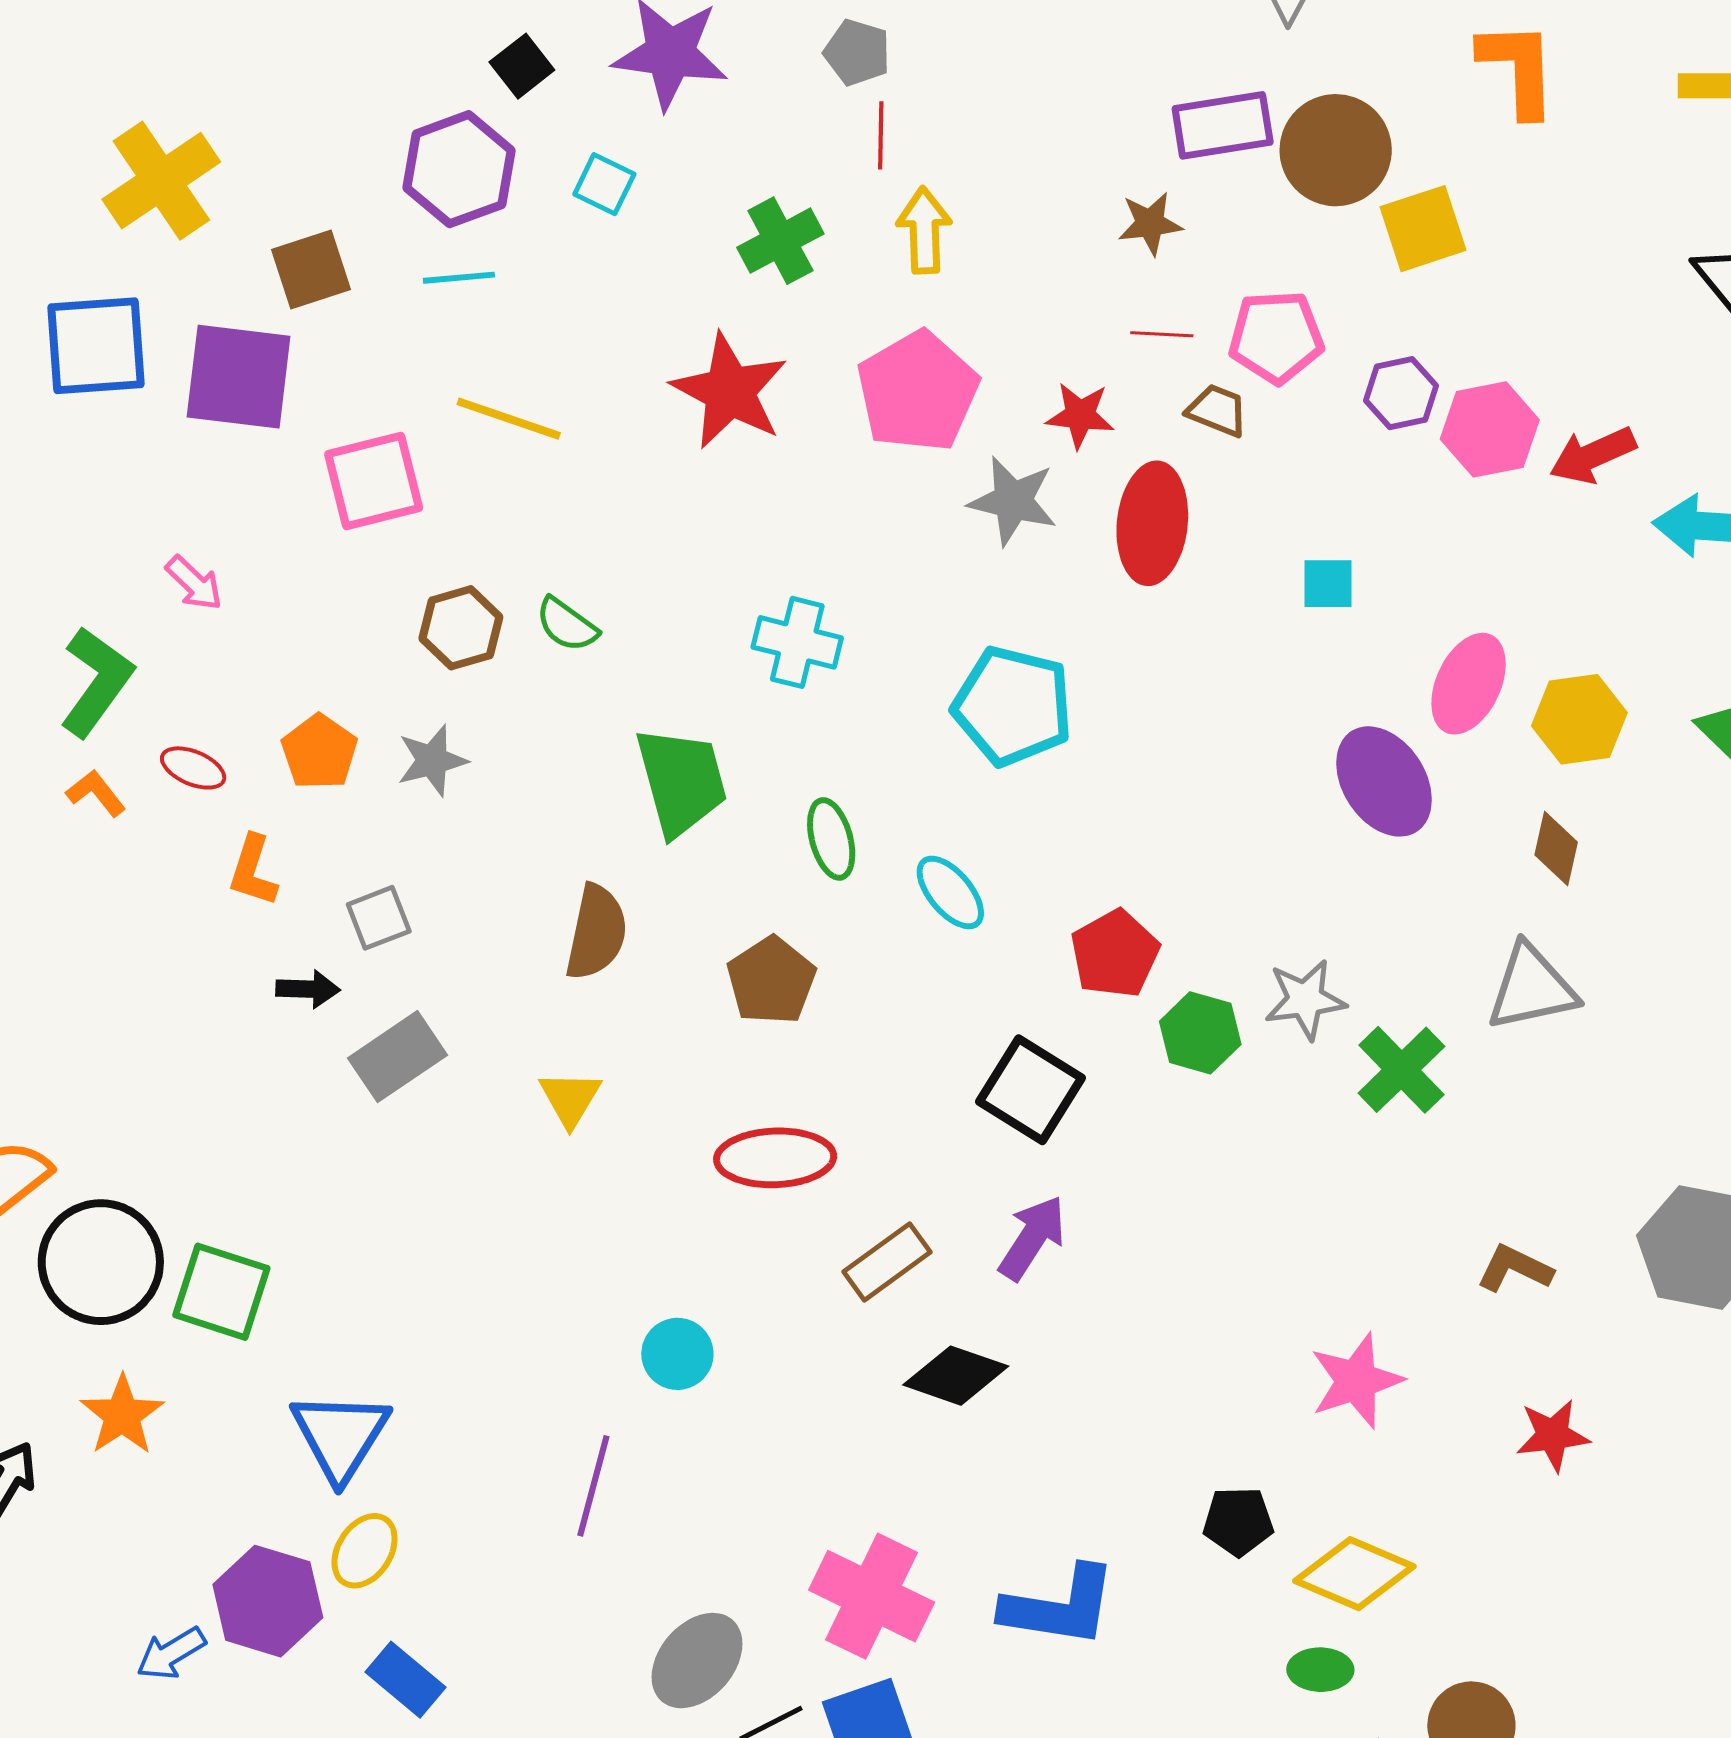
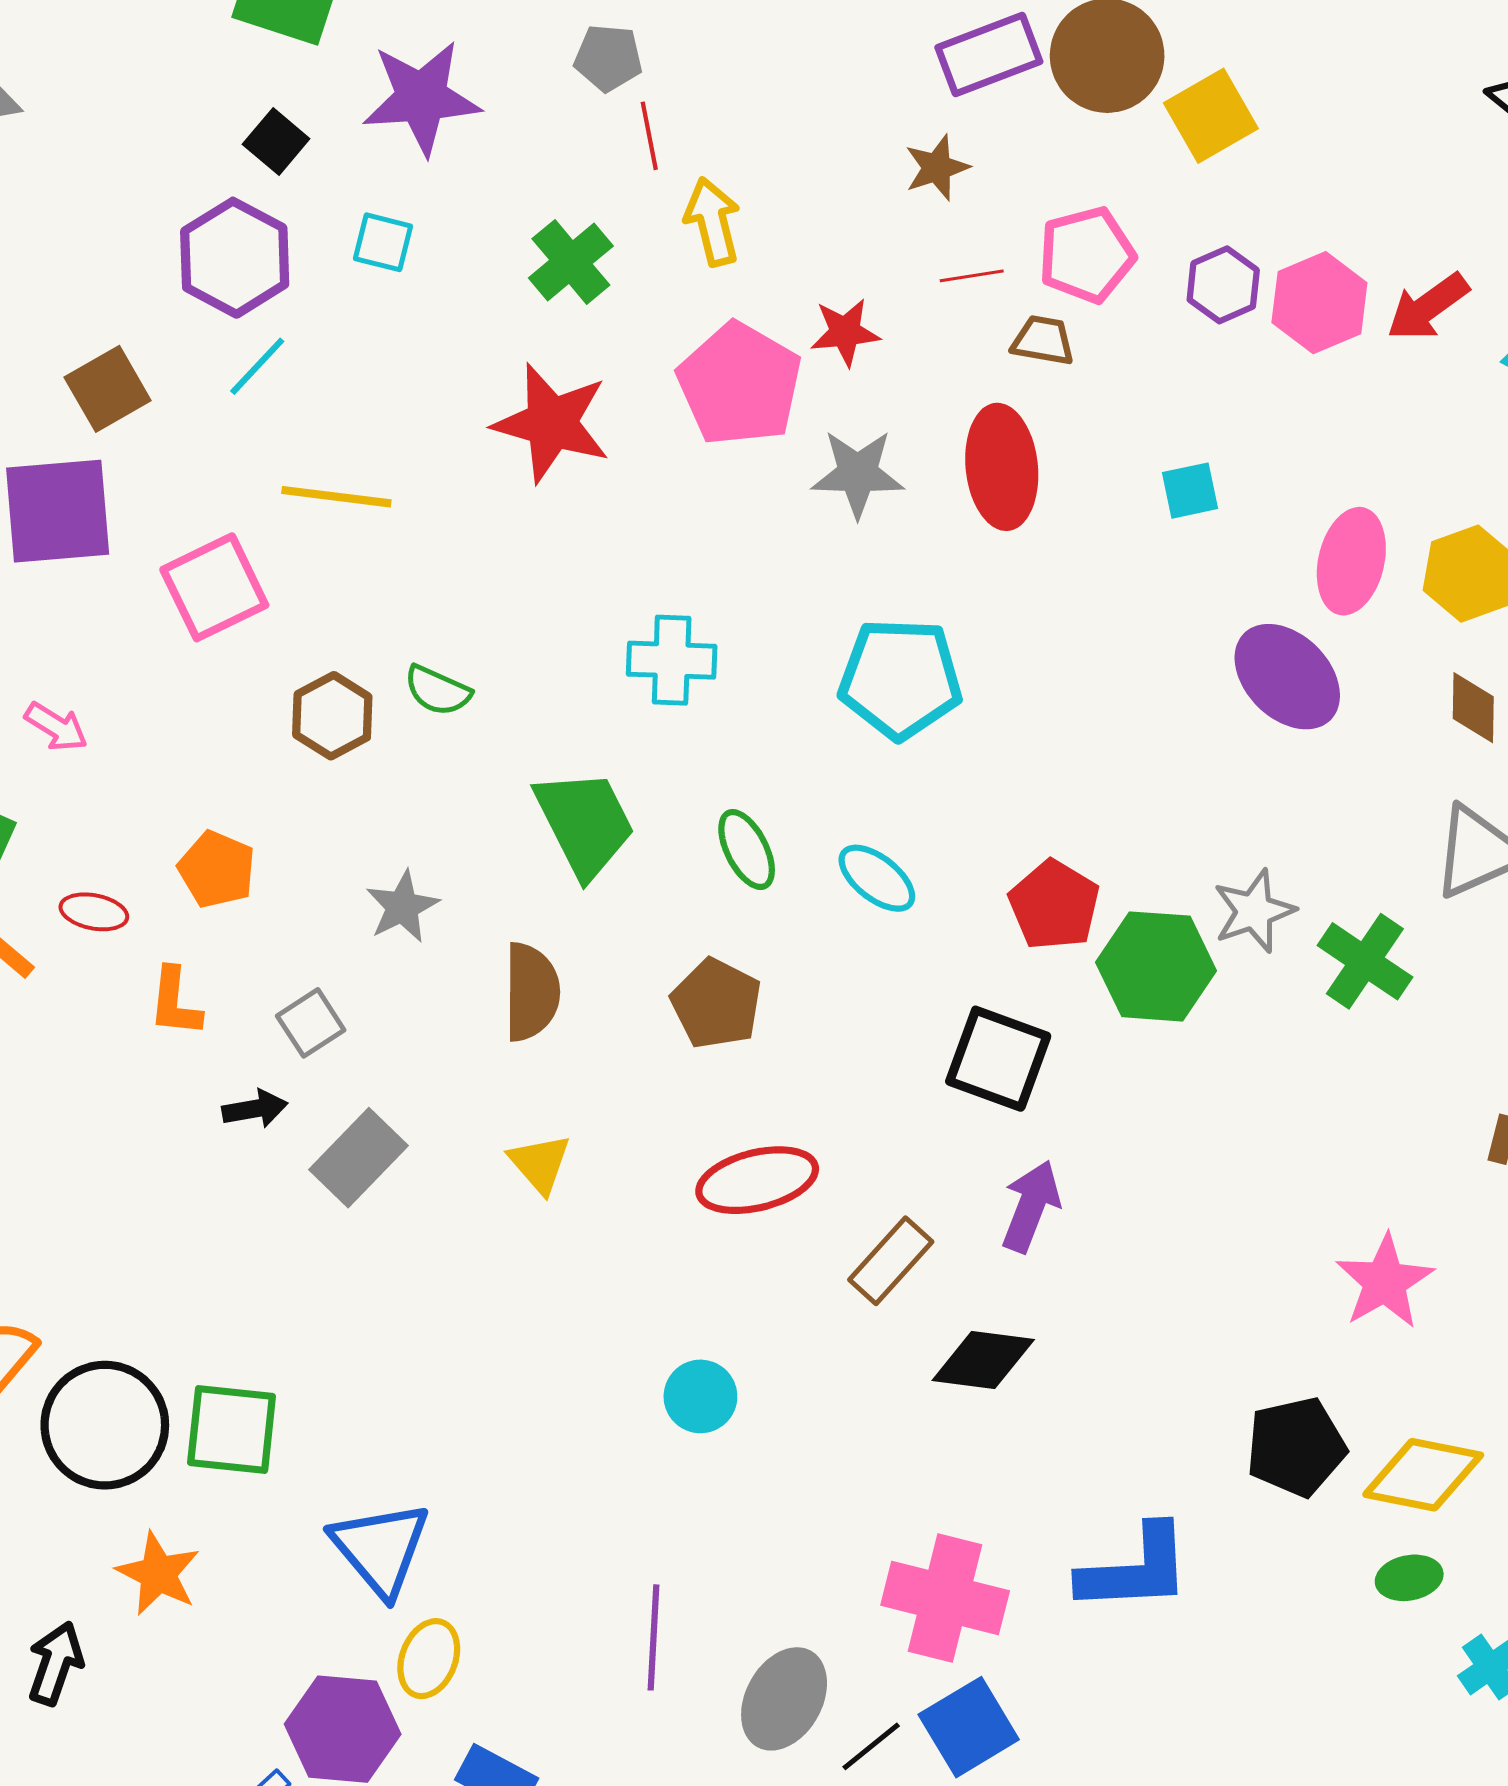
cyan line: (459, 278) -> (257, 366), turned -30
red star: (1080, 415) -> (845, 332), moved
gray star: (432, 761) -> (402, 907), moved
green hexagon: (1200, 1033) -> (1156, 966), size x1.4
purple line: (593, 1486) -> (653, 1637), moved
black pentagon: (1238, 1521) -> (1296, 1447), size x1.4

